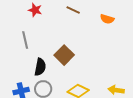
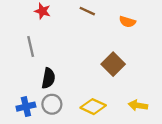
brown square: (64, 55) -> (113, 64), moved

